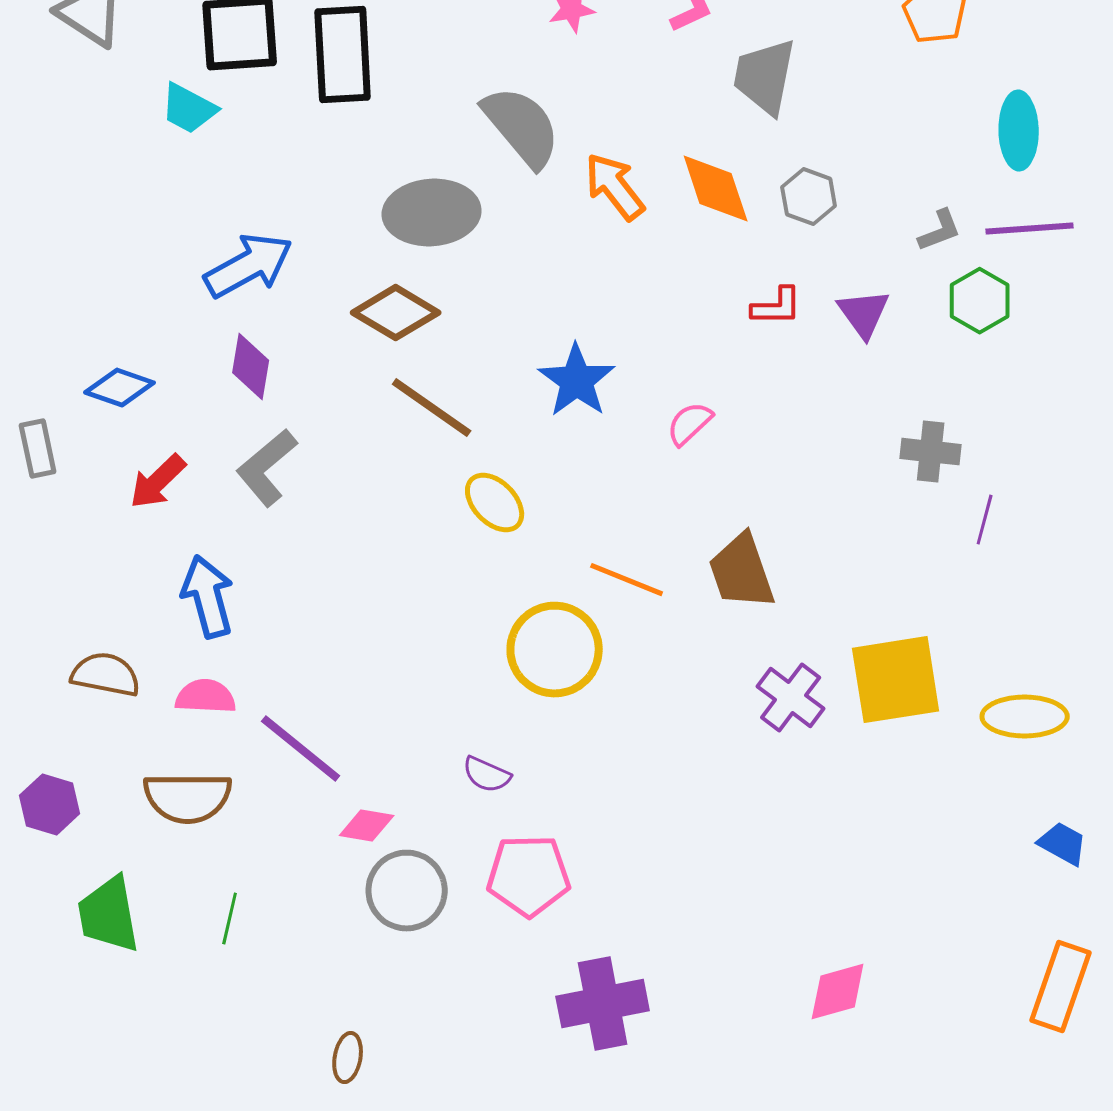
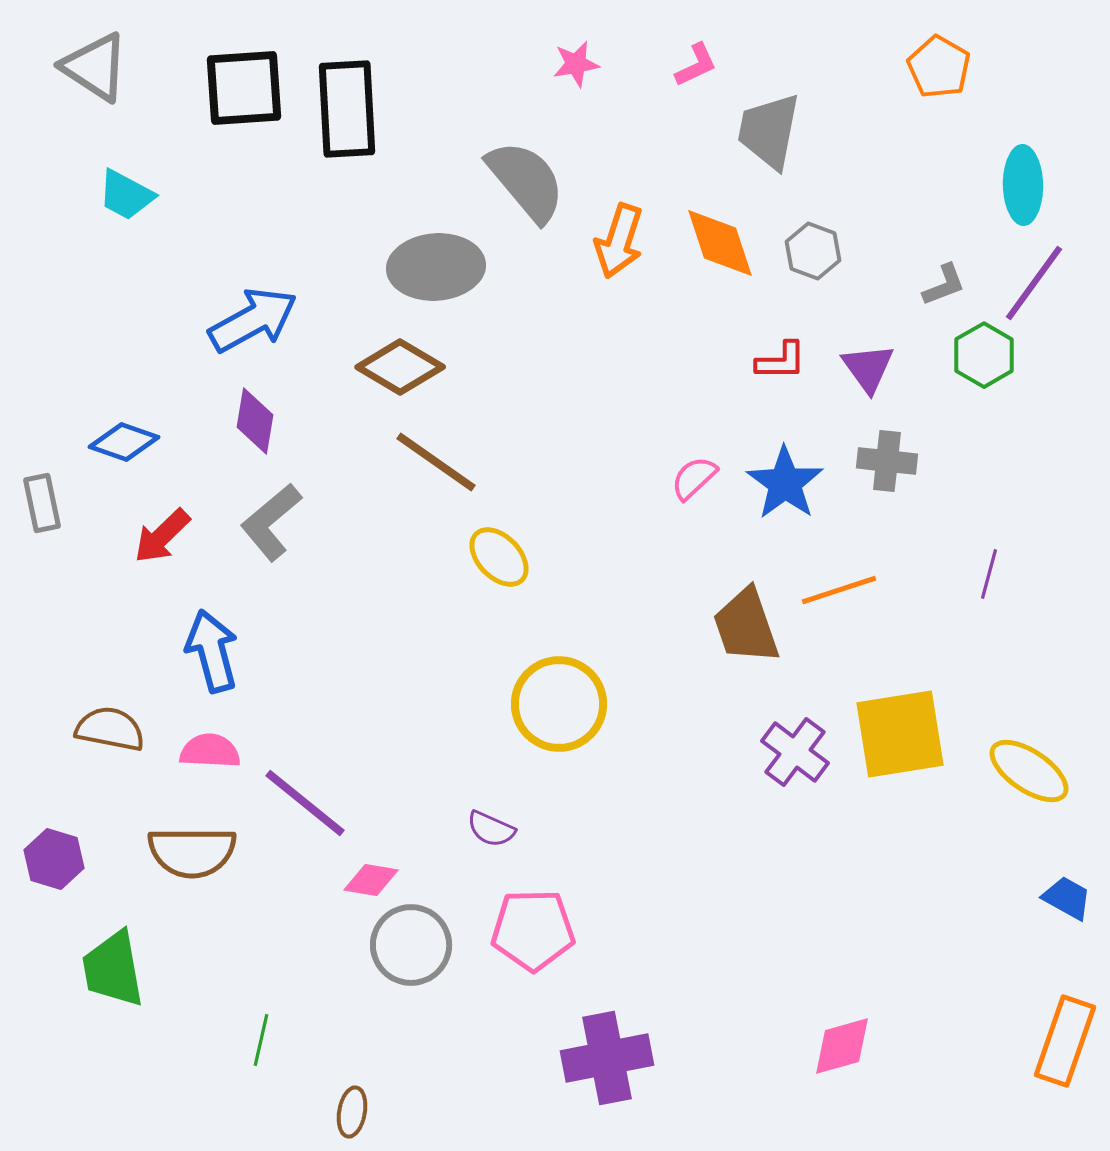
cyan trapezoid: (189, 109) -> (126, 195), moved
orange arrow: (615, 187) -> (619, 241), turned -124
purple line: (1030, 229) -> (1034, 283), turned -50
blue star: (577, 381) -> (785, 483), moved
gray cross: (931, 452) -> (887, 461), moved
orange line: (627, 580) -> (839, 590), moved, turned -40
yellow ellipse: (1025, 717) -> (1029, 771), turned 34
green line: (230, 919) -> (261, 1040), moved

